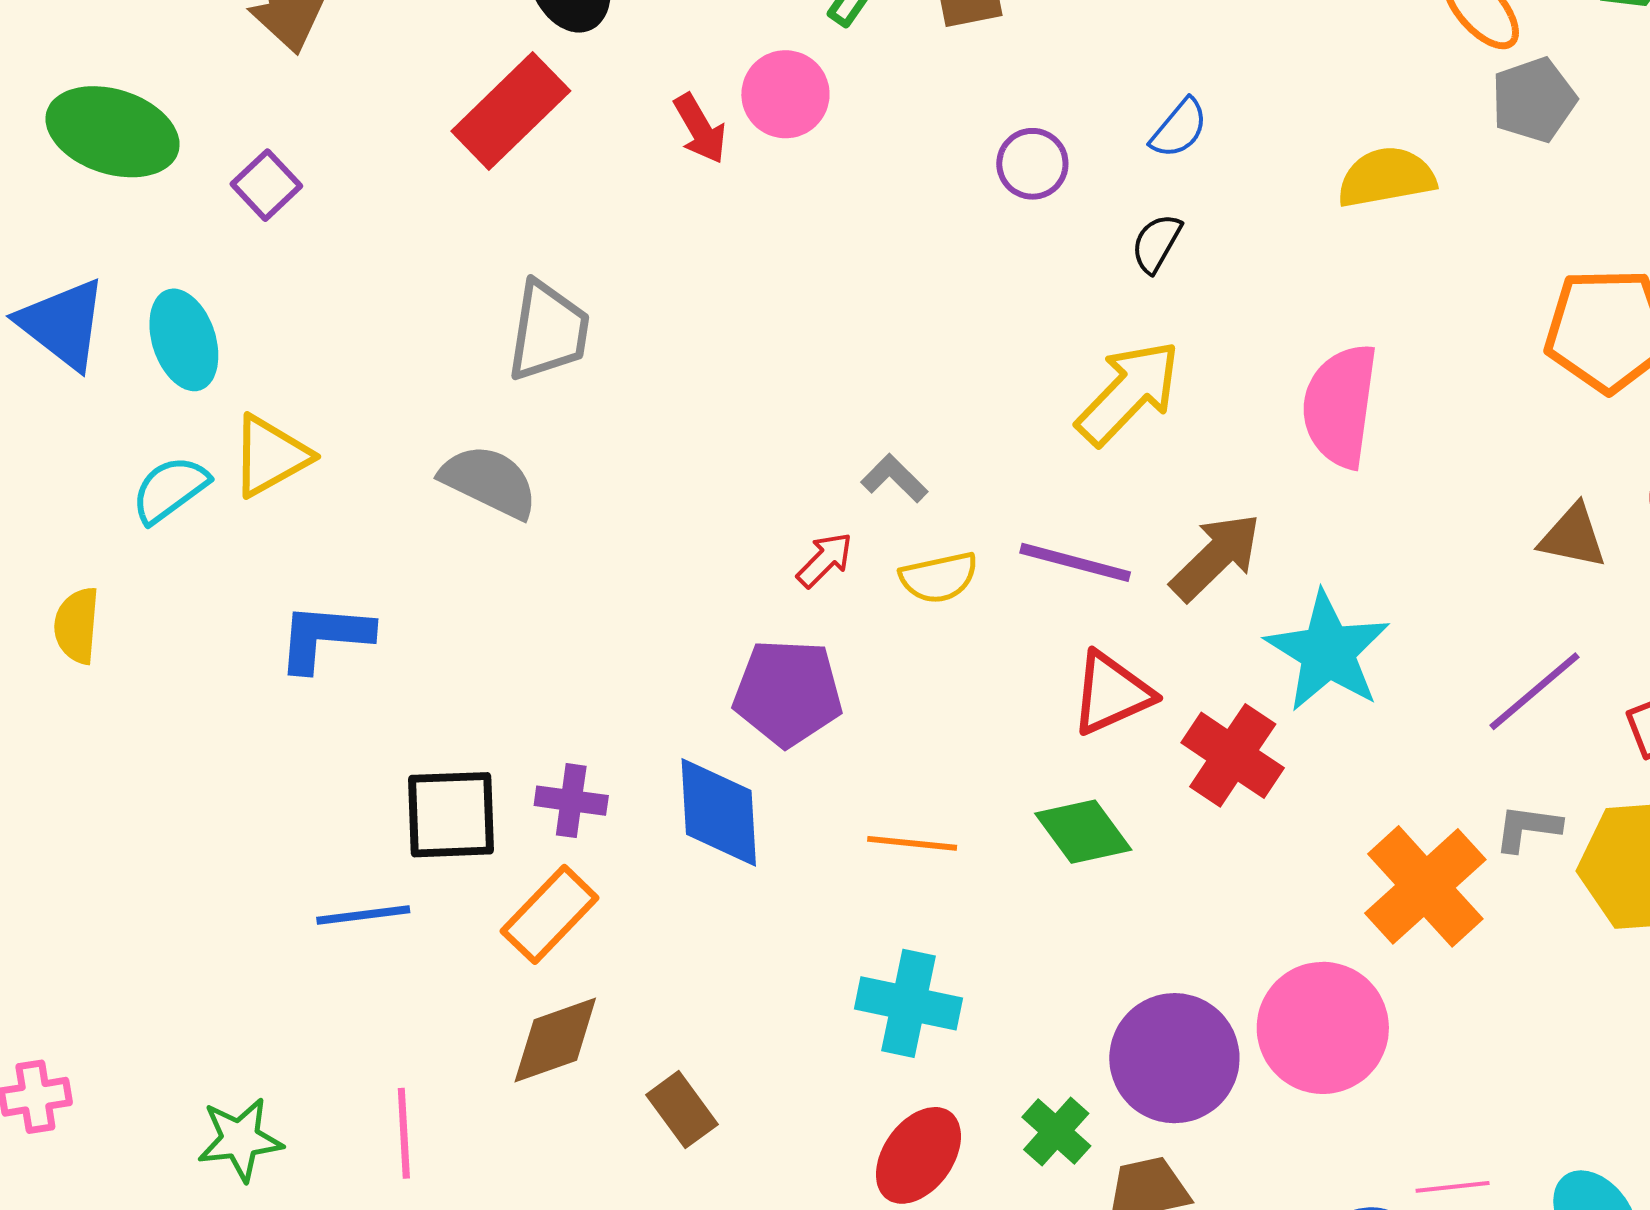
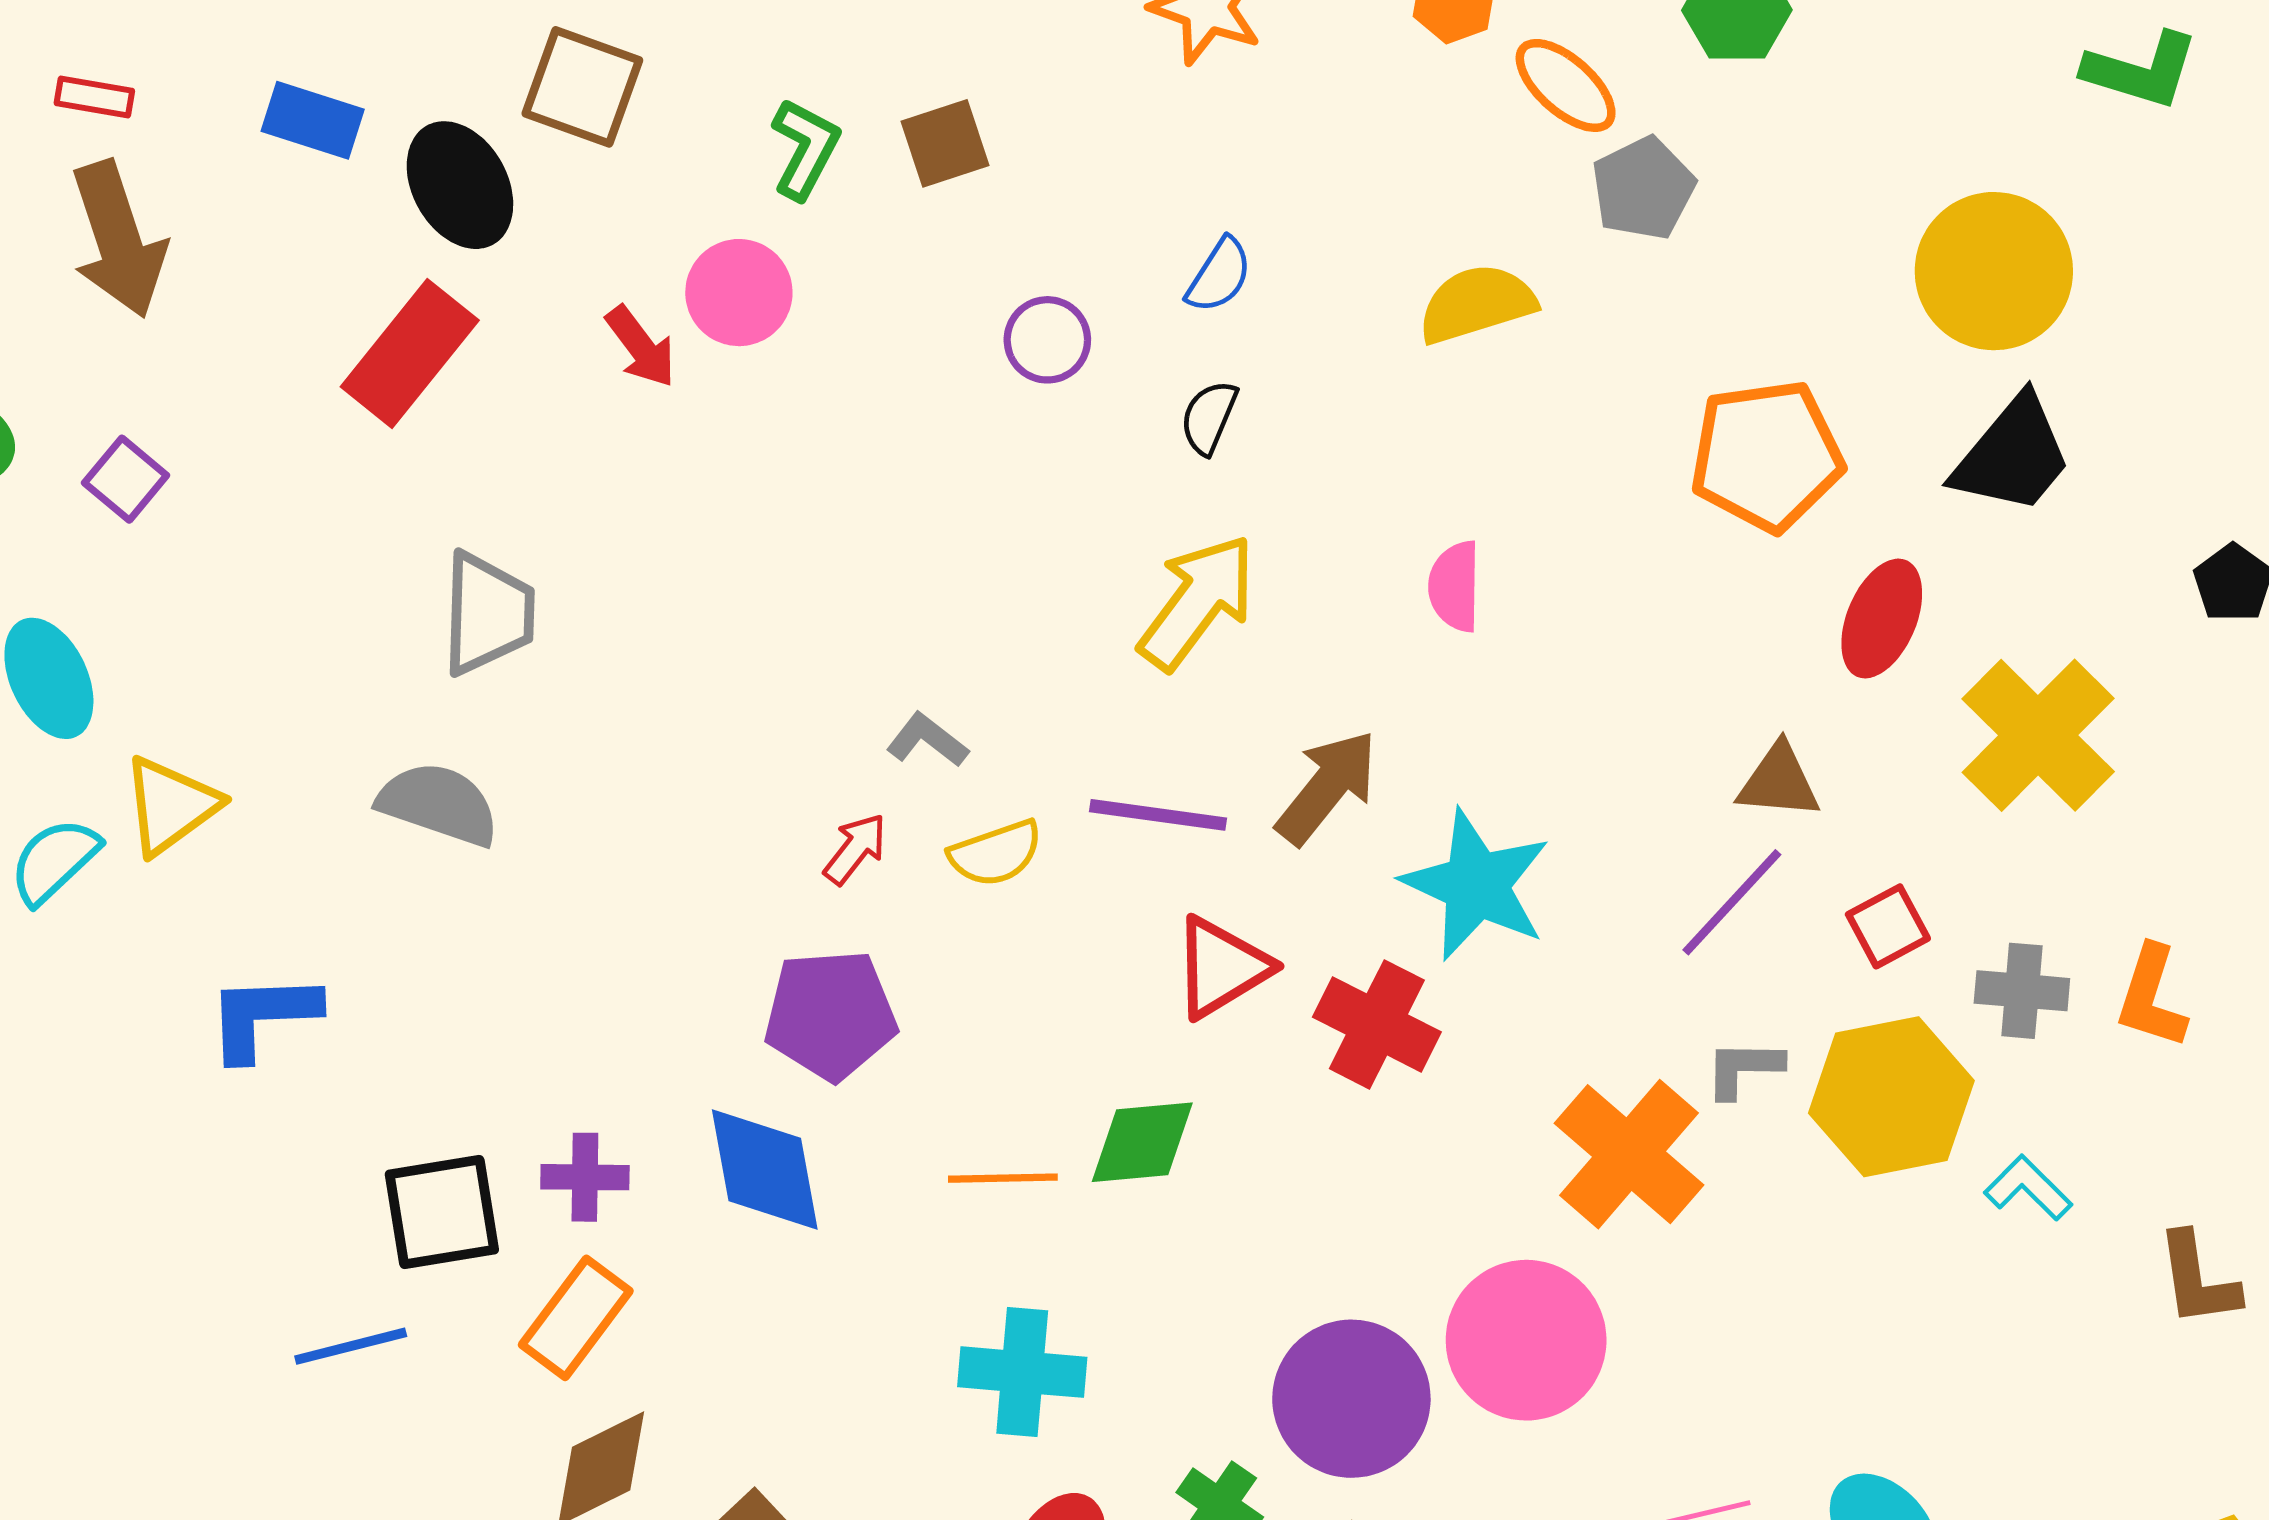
pink semicircle: (1340, 406) -> (1455, 586), size x0.6
brown triangle: (1573, 536) -> (1779, 781), moved
green diamond: (1083, 832) -> (1142, 1142), moved, turned -52

